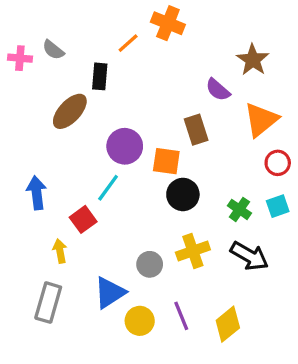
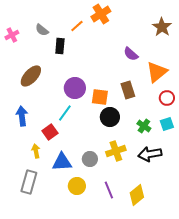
orange cross: (168, 23) -> (101, 14), turned 36
gray semicircle: (53, 50) -> (42, 30), moved
pink cross: (20, 58) -> (12, 35), turned -32
brown star: (253, 60) -> (162, 27), moved
brown ellipse: (70, 111) -> (31, 76), moved
brown rectangle: (196, 130) -> (128, 90), moved
black arrow: (249, 256) -> (150, 154), turned 140
blue triangle: (110, 293) -> (62, 162), moved, turned 30
yellow circle: (140, 321) -> (77, 186), moved

